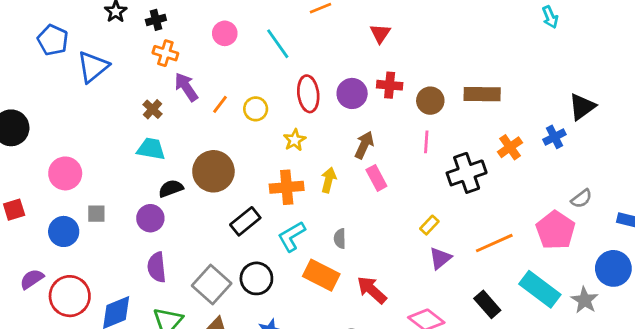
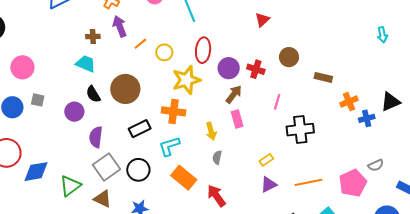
red cross: (390, 85) -> (256, 69), moved
purple circle: (352, 93) -> (229, 68), moved
brown rectangle: (482, 94) -> (323, 77), size x0.7
brown circle: (430, 101) -> (289, 57), moved
brown cross: (152, 109) -> (93, 37), turned 32
yellow star: (295, 140) -> (186, 80), size x1.8
orange cross: (510, 147) -> (349, 102), moved
yellow arrow: (329, 180) -> (211, 131), moved, turned 138
black semicircle: (171, 188) -> (93, 94), turned -114
gray semicircle: (340, 239) -> (217, 157), moved
purple semicircle: (157, 267) -> (96, 137), moved

